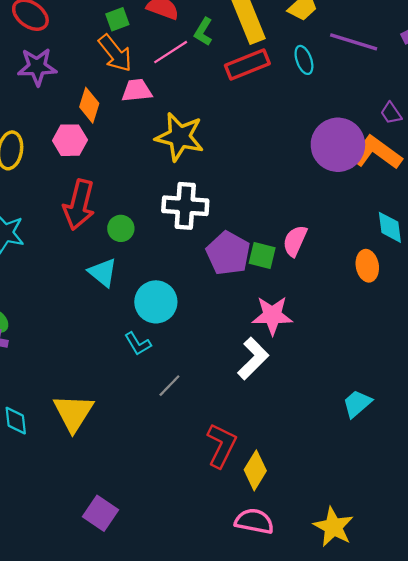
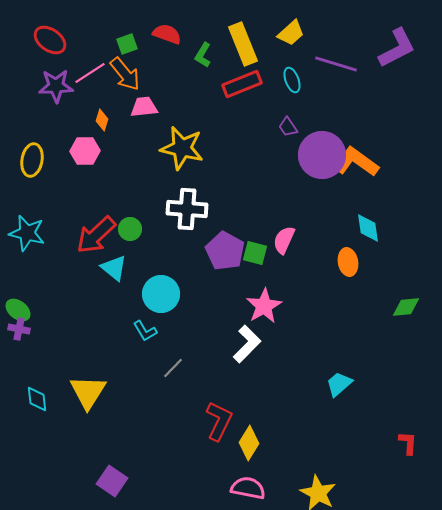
pink line: (171, 52) -> (90, 73), moved
orange diamond: (89, 105) -> (102, 120), size x0.7
purple trapezoid: (391, 113) -> (288, 127), moved
red arrow: (79, 205) -> (96, 235), moved, turned 33
pink star: (272, 315) -> (264, 306), turned -30

